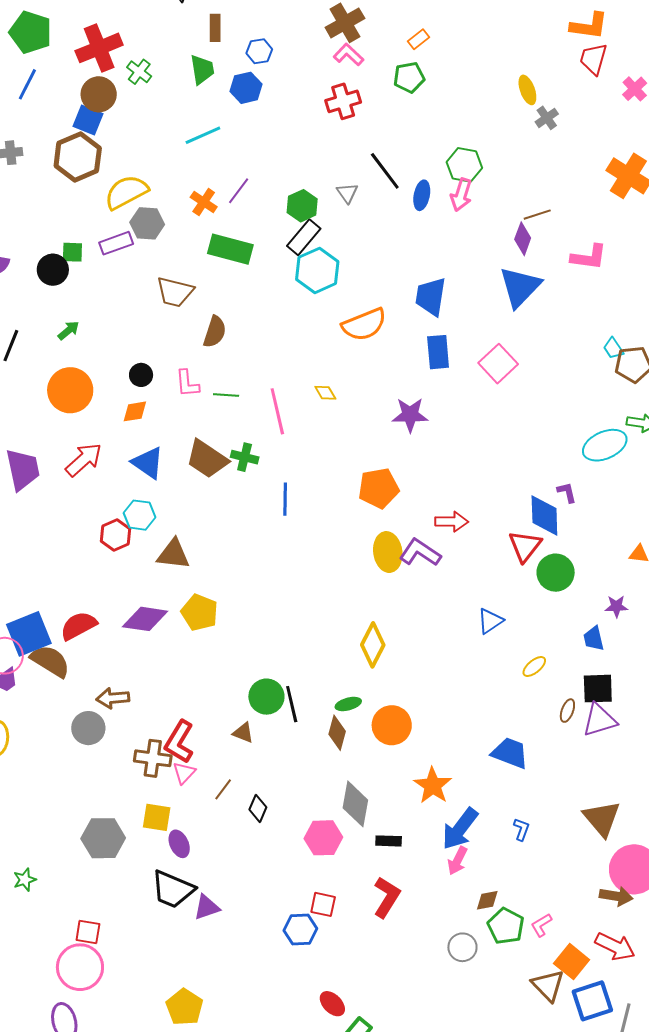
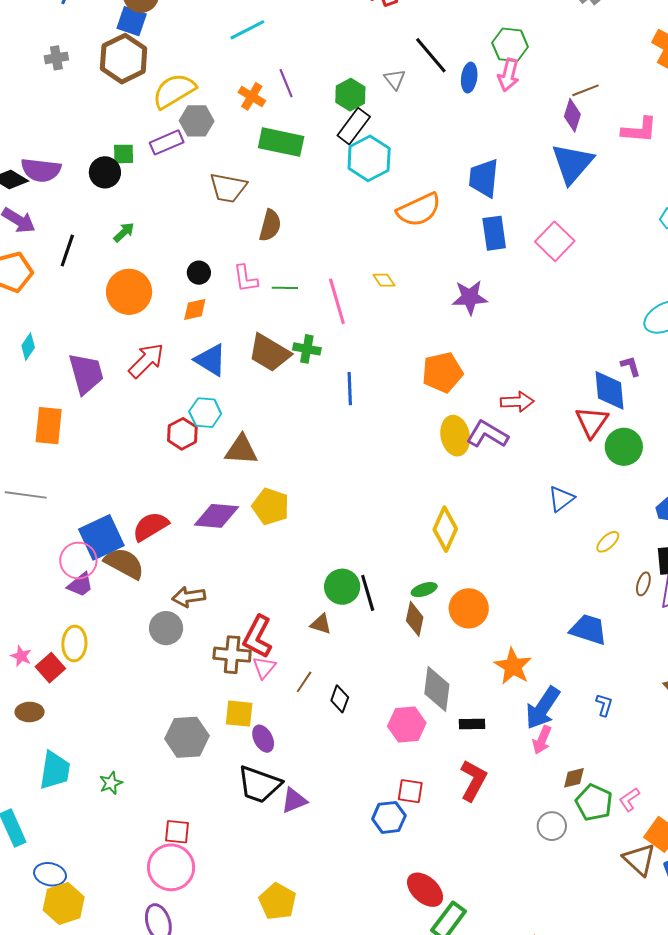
purple line: (239, 191) -> (286, 83), turned -56
red ellipse: (332, 1004) -> (425, 890), size x1.4

